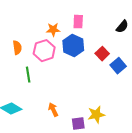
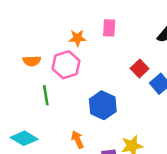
blue hexagon: (73, 46) -> (103, 105), moved
orange semicircle: (17, 48) -> (32, 61), turned 96

